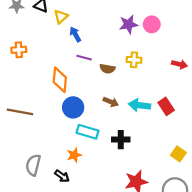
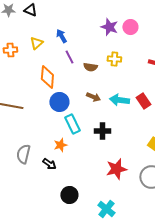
yellow triangle: (61, 17) -> (36, 43), moved
purple star: (128, 24) -> (109, 27), turned 30
purple line: (84, 58) -> (69, 57), turned 48
cyan rectangle: (87, 132) -> (72, 124), turned 48

